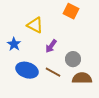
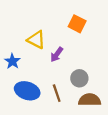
purple arrow: (51, 46) -> (57, 54), moved
brown line: (53, 72) -> (57, 93), turned 42

